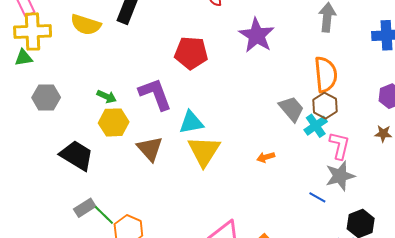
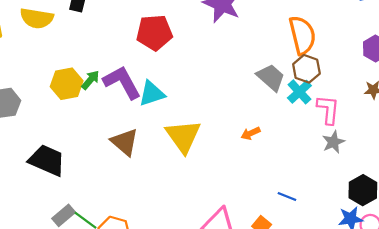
green arrow: (107, 96) -> (90, 80), moved, turned -66
yellow hexagon: (114, 122) -> (67, 84), moved
cyan triangle: (191, 122) -> (152, 94), moved
gray star: (340, 176) -> (333, 142), size x0.7
blue line: (317, 197) -> (287, 196), moved

